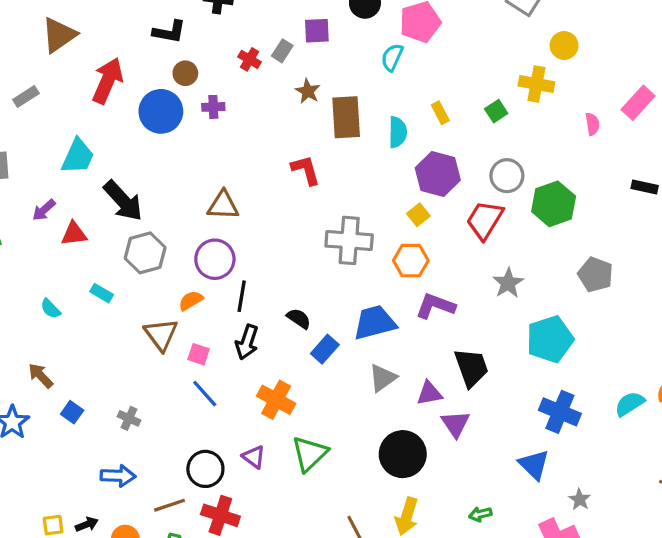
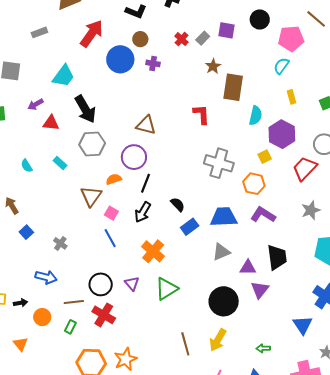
cyan semicircle: (392, 57) -> (281, 66), moved
cyan semicircle: (398, 132) -> (256, 116), moved

